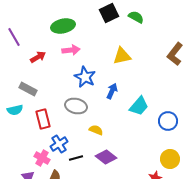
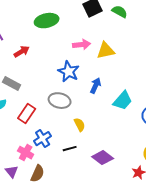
pink arrow: (71, 50) -> (82, 45), moved
red rectangle: (43, 119) -> (27, 114), turned 48
yellow semicircle: (96, 130) -> (80, 125), turned 40
purple diamond: (106, 157) -> (103, 158), moved
black line: (76, 158) -> (70, 149), moved

